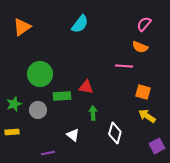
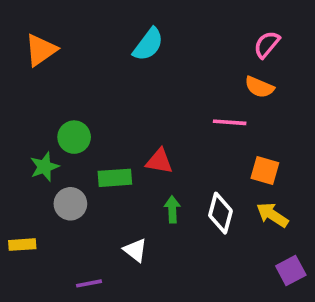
green circle: (40, 74) -> (74, 137), size x0.7
green star: (14, 104) -> (44, 167), moved
white diamond: (115, 133) -> (220, 213), moved

